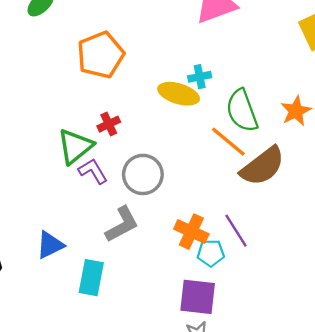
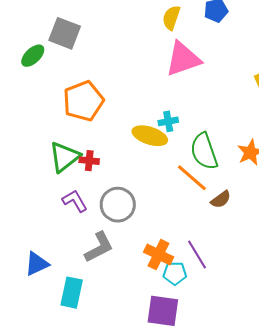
red cross: (109, 124) -> (89, 161), turned 30
green triangle: (75, 146) -> (65, 157), moved
brown semicircle: (262, 166) -> (221, 199), size x0.5

